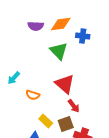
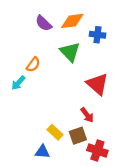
purple semicircle: (36, 26) -> (44, 23), turned 42
red triangle: (65, 84) -> (97, 84), moved
orange semicircle: (33, 95) -> (33, 65), moved, turned -72

